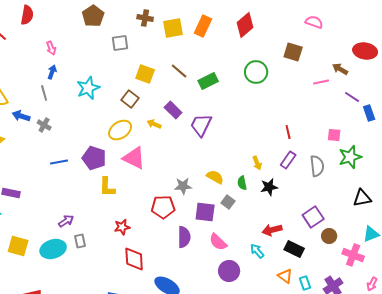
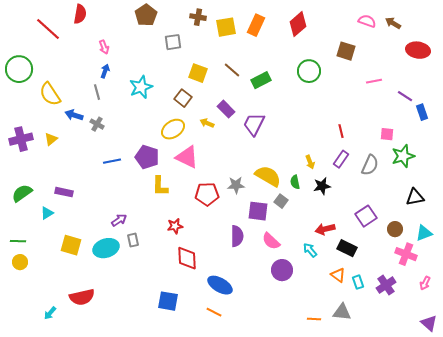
brown arrow: (340, 69) -> (393, 23), moved
gray semicircle: (317, 166) -> (370, 165), turned 30
yellow semicircle: (215, 177) -> (268, 176), size x1.5
red pentagon: (163, 207) -> (207, 194), moved
brown circle: (329, 236) -> (395, 229), moved

